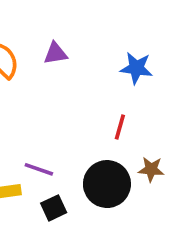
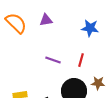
purple line: (39, 169) -> (53, 60), moved

